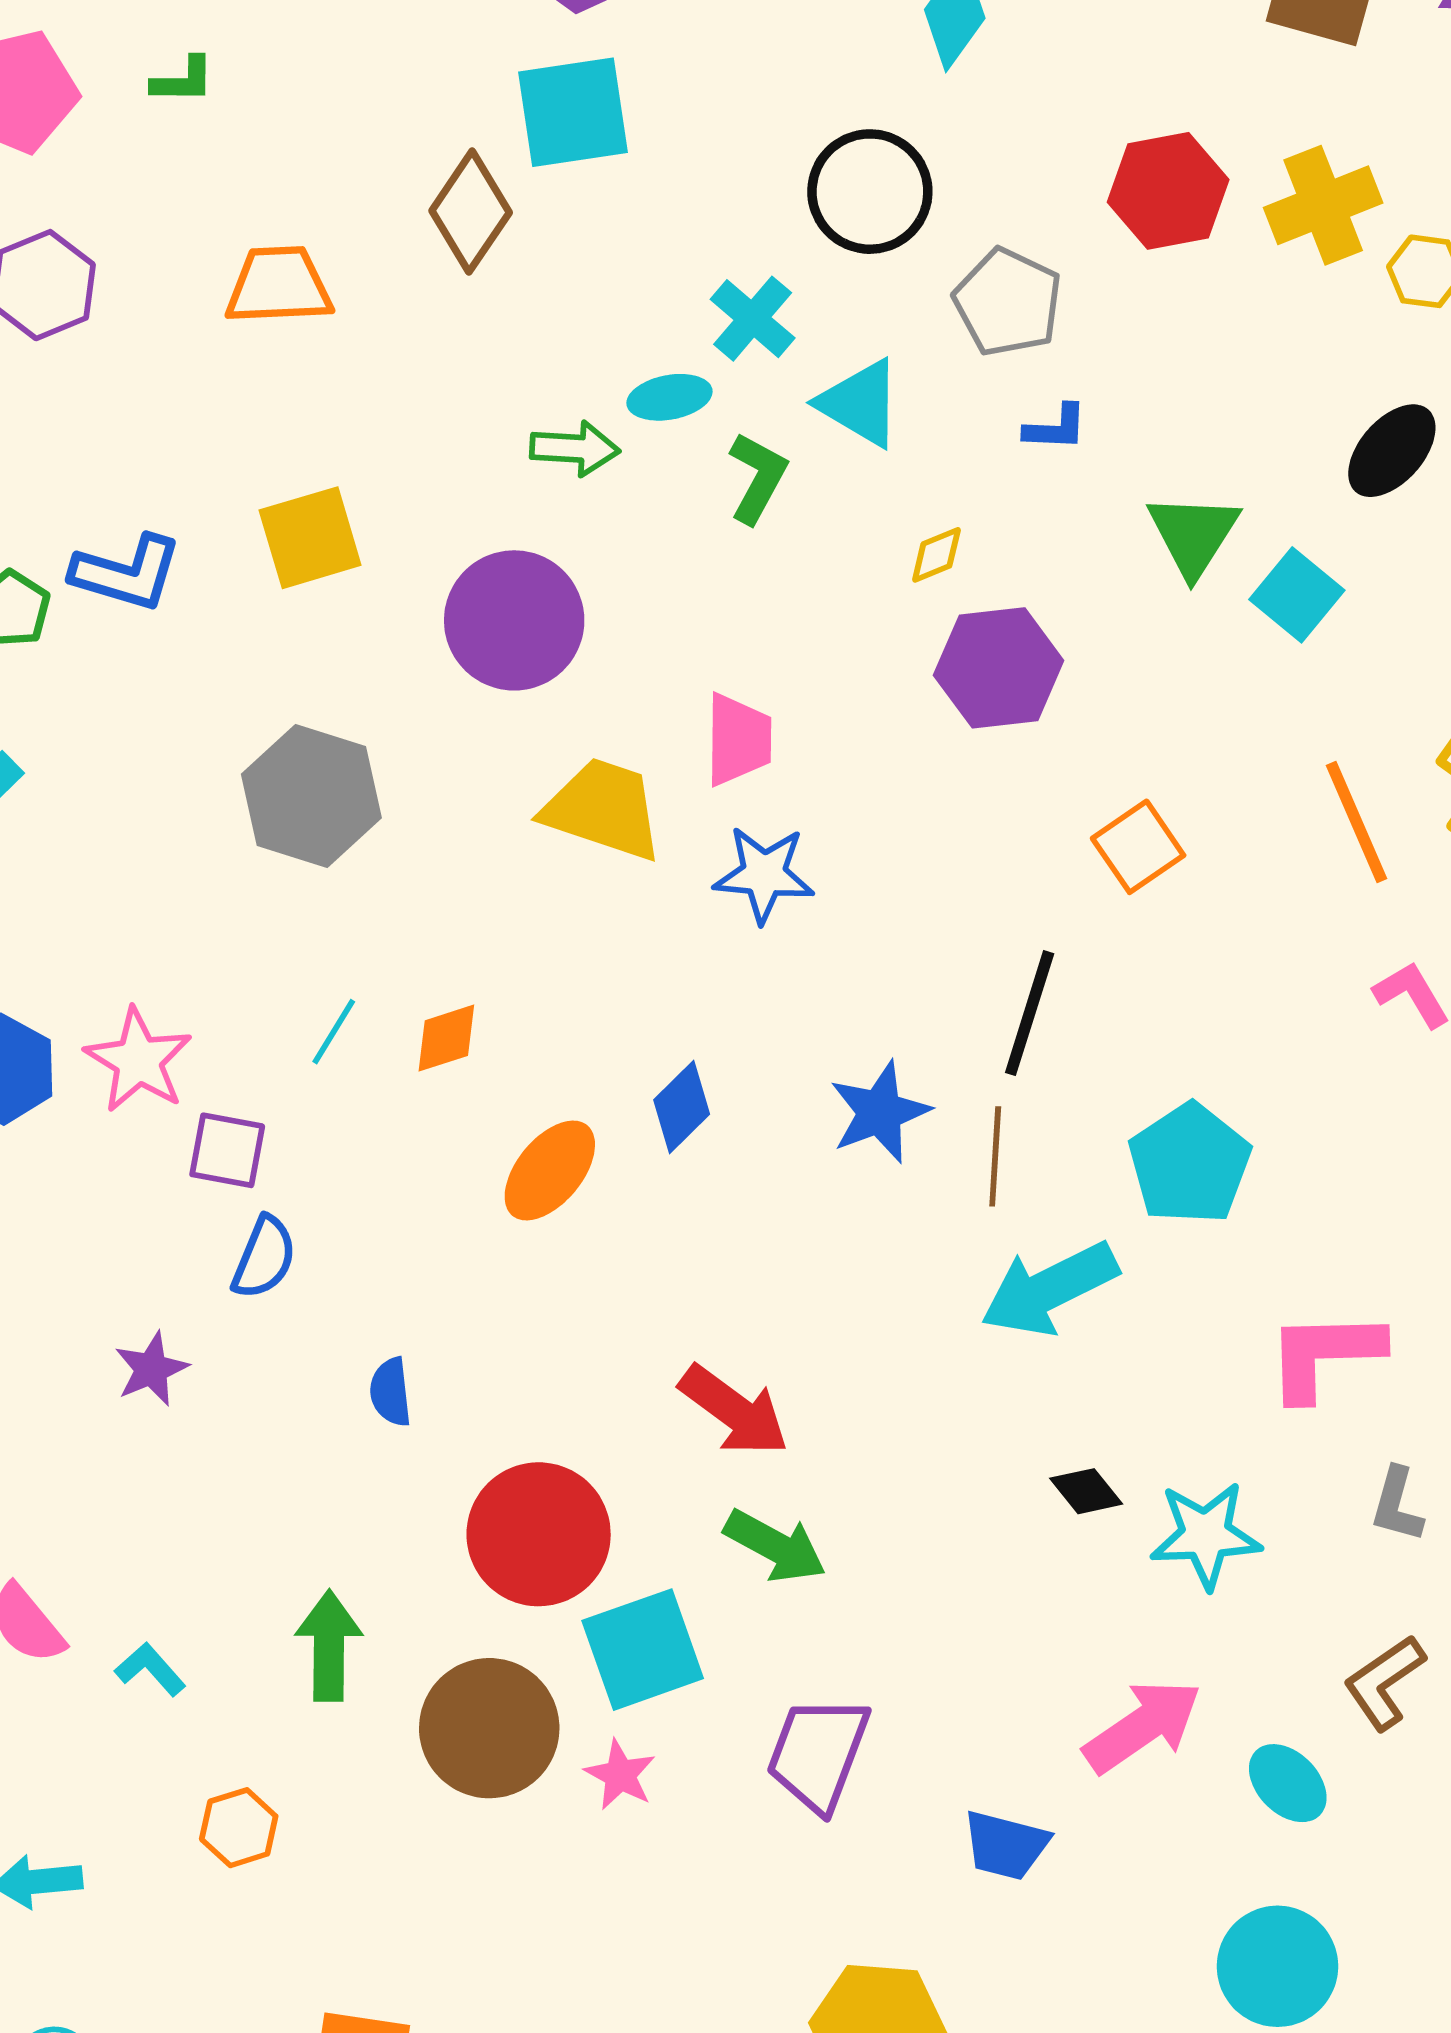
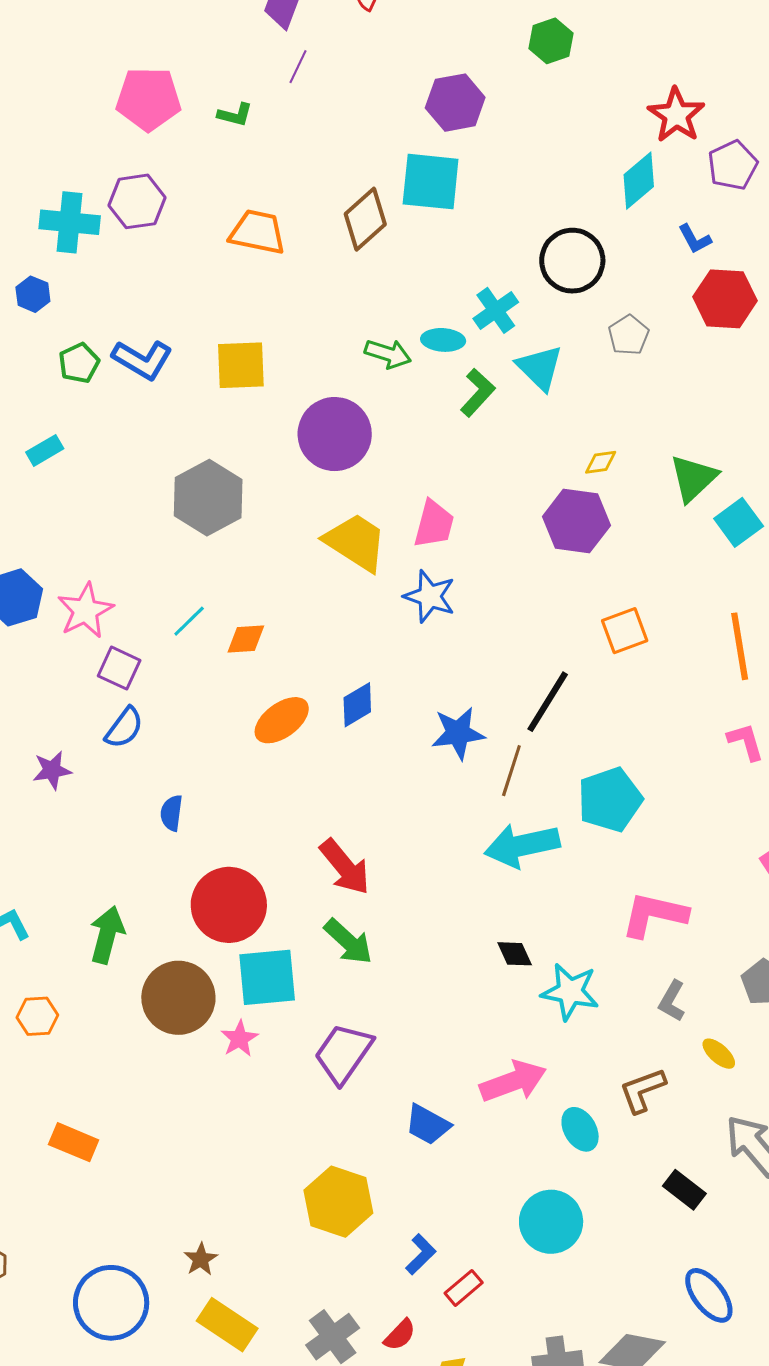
gray pentagon: (1008, 302) -> (629, 335), size x0.7
blue L-shape: (1056, 428) -> (695, 239), moved, turned 45
yellow diamond: (936, 555) -> (601, 462), moved

